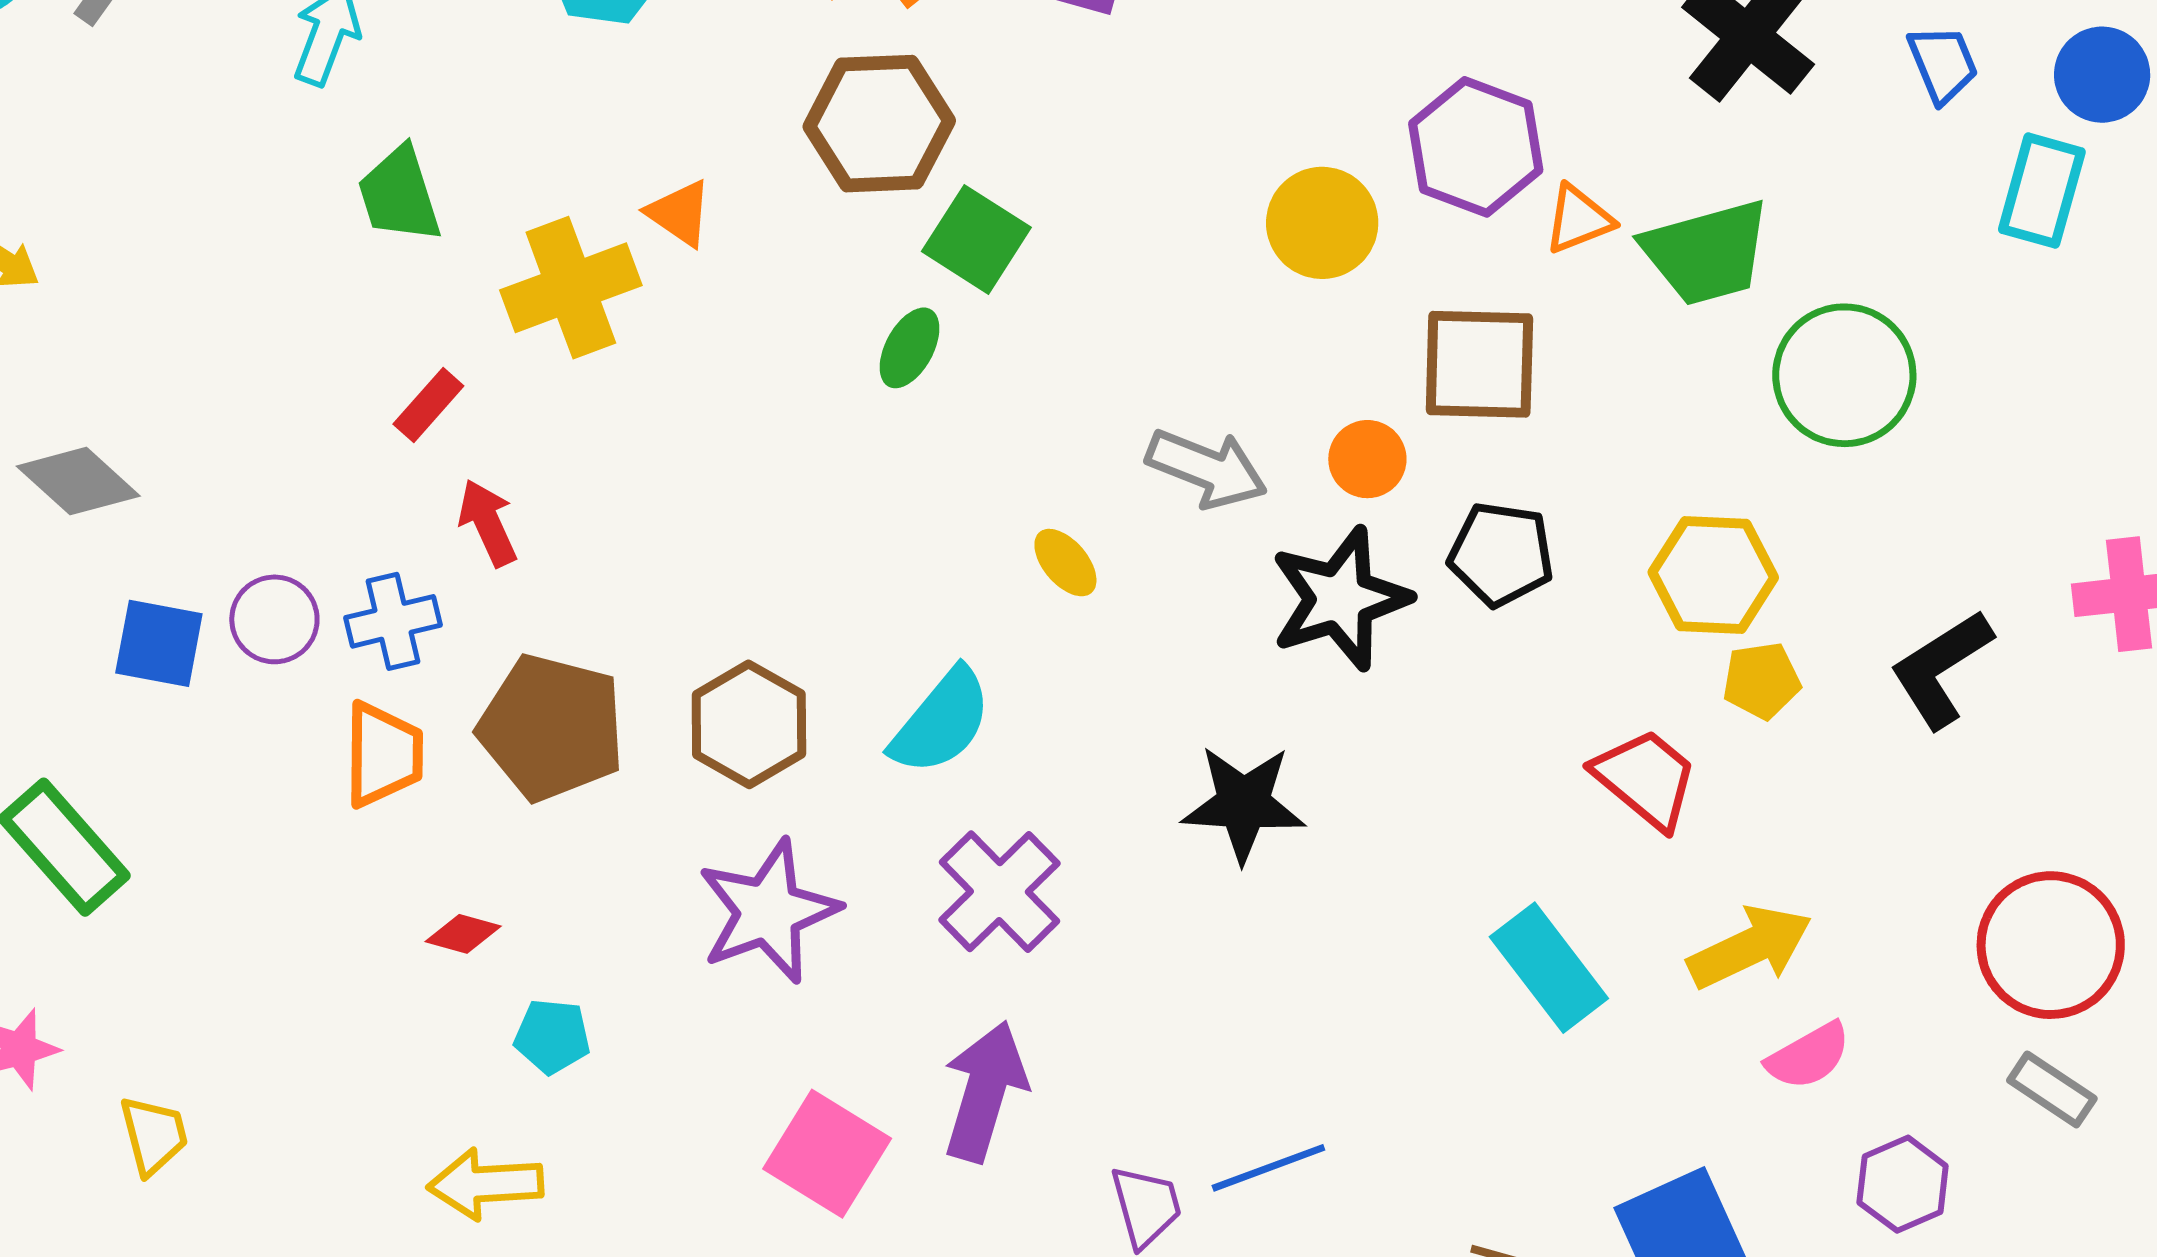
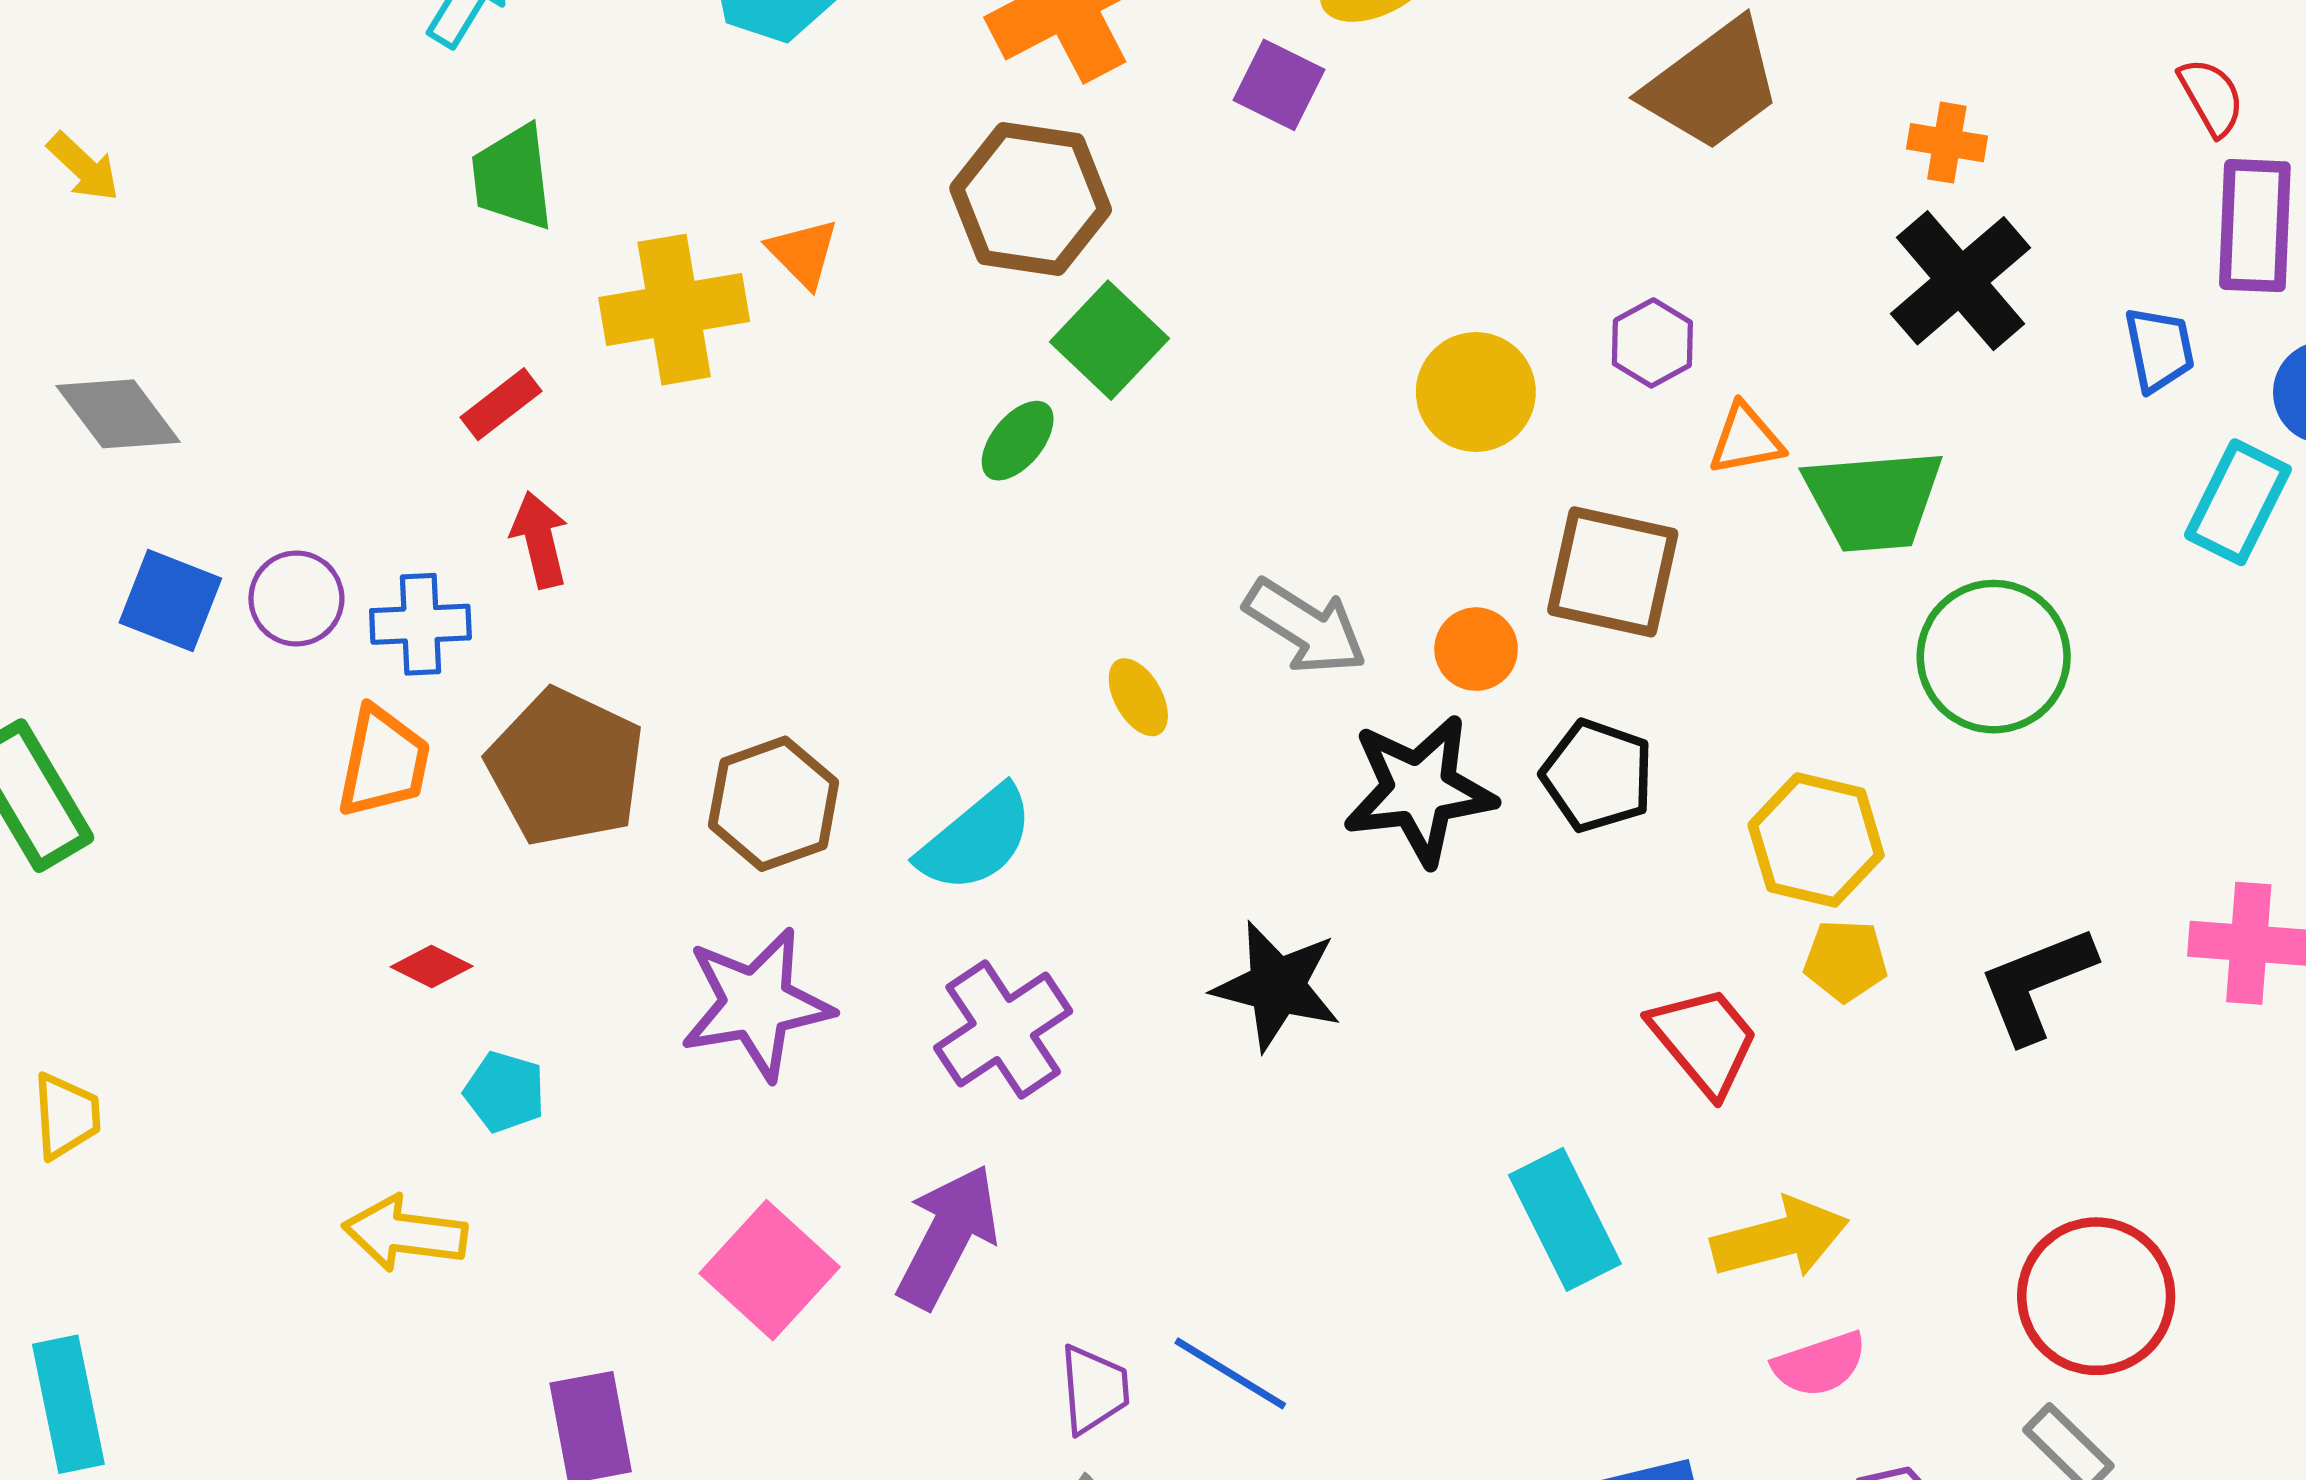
purple hexagon: (1476, 147) -> (1652, 343), size x0.6
blue line: (1268, 1168) -> (1230, 1373), turned 41

